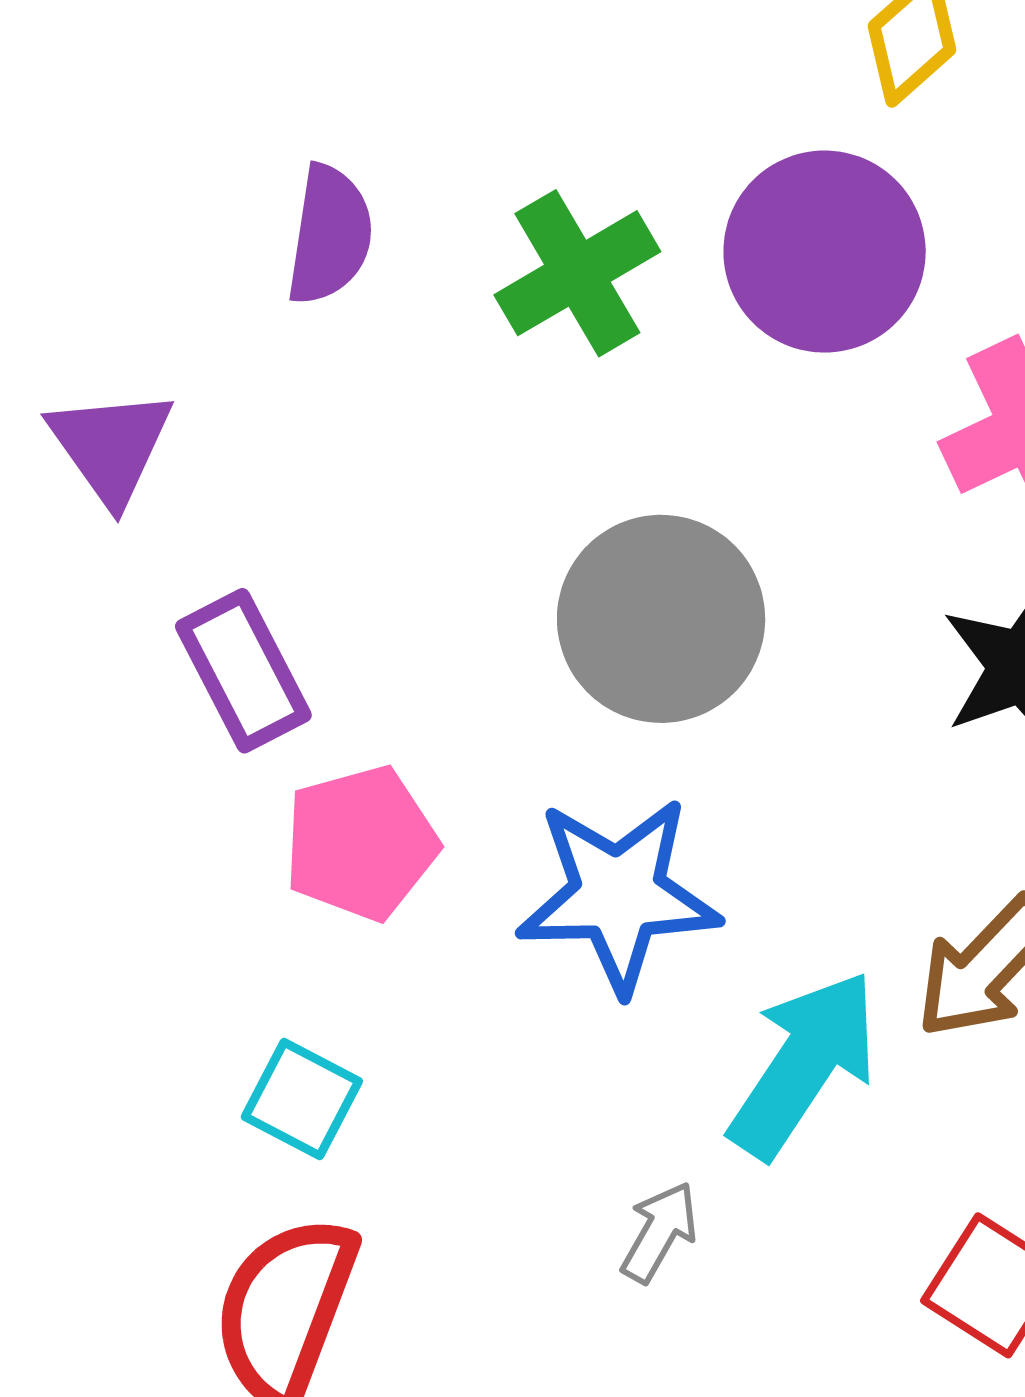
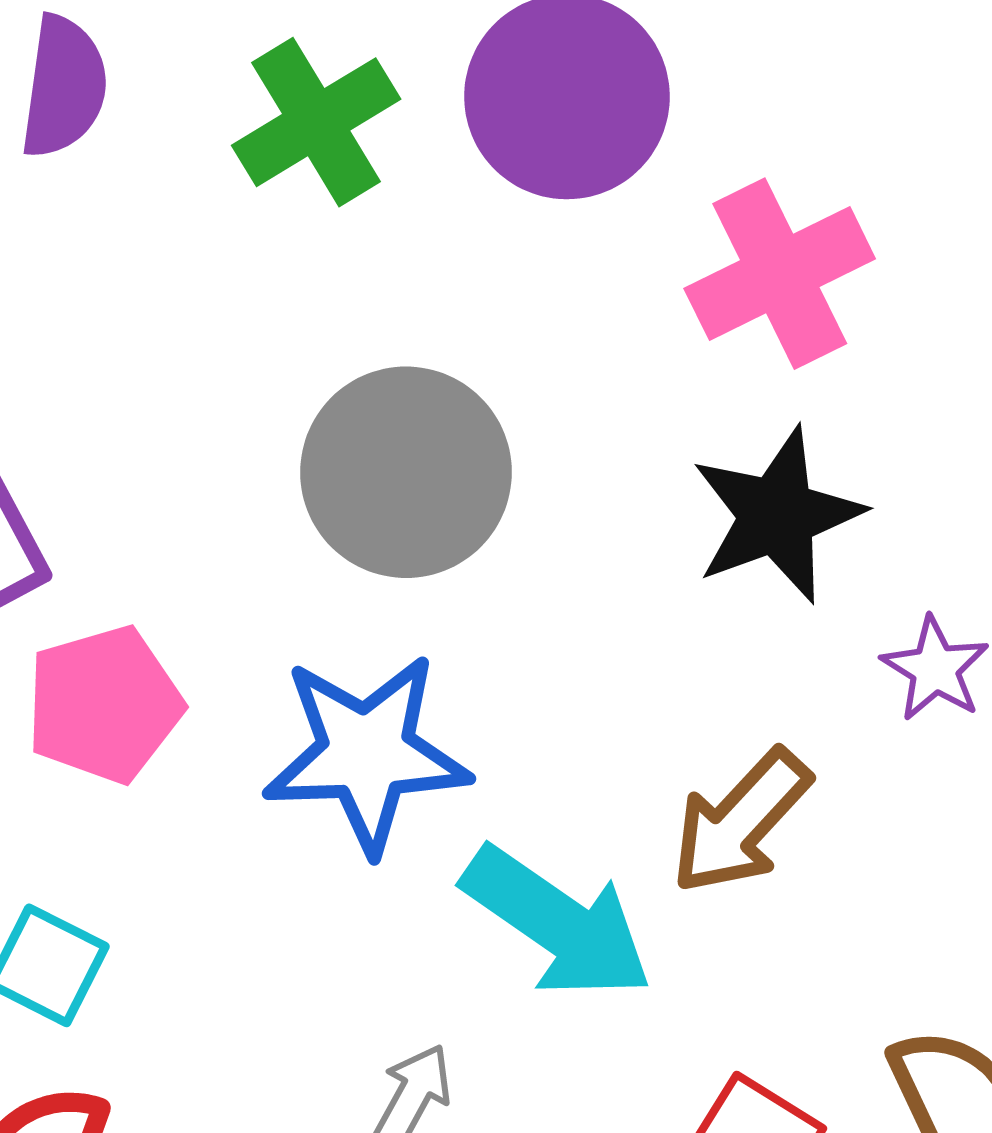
cyan arrow: (804, 1064) -> (557, 923), turned 92

